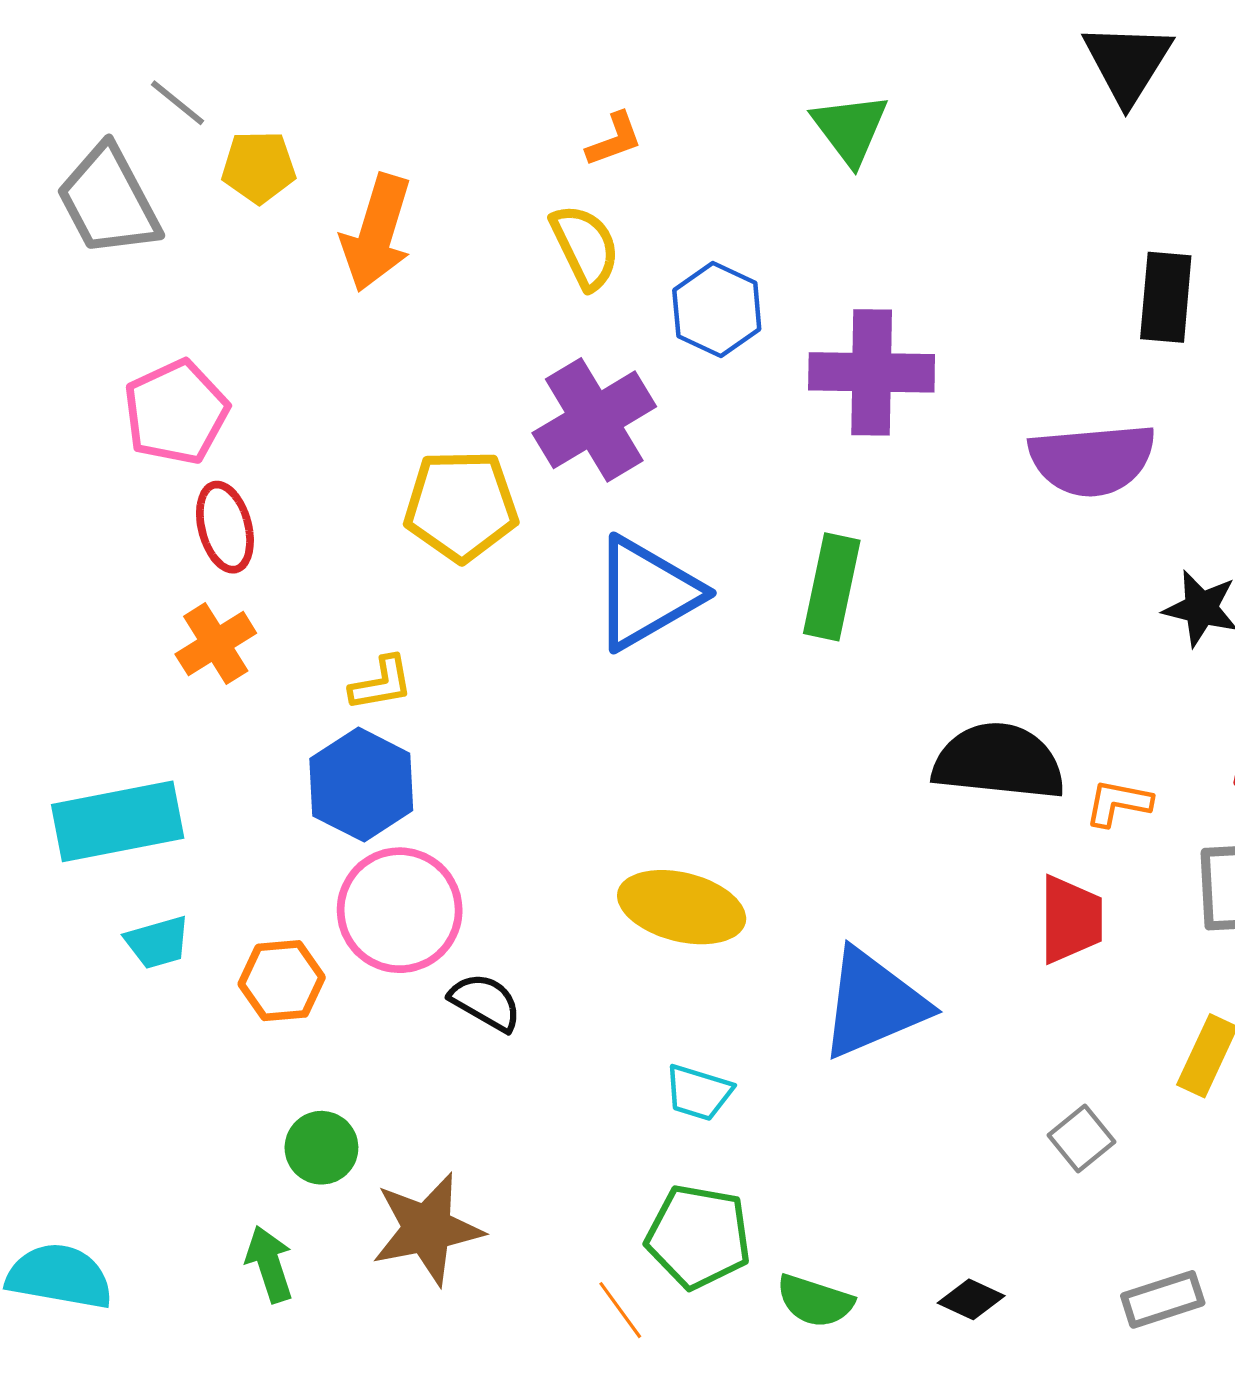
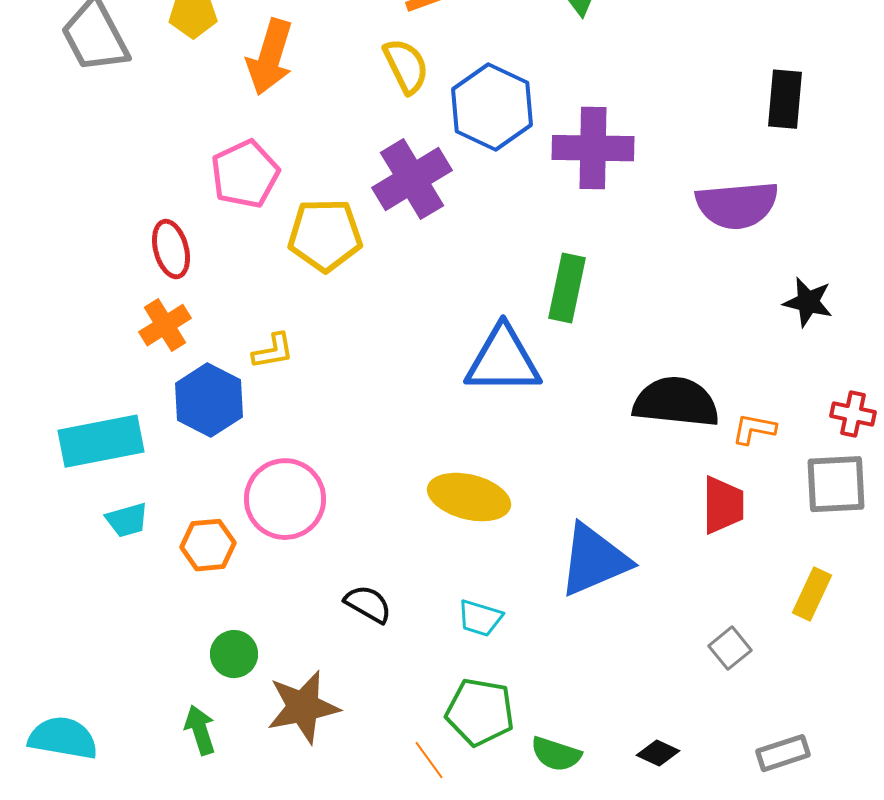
blue hexagon: (717, 310) -> (492, 107), size x1.4
pink pentagon: (176, 412) -> (245, 174), moved
blue triangle: (646, 593) -> (503, 360), moved, turned 30
blue hexagon: (361, 785) -> (209, 400), moved
black semicircle: (485, 1002) -> (368, 604), moved

